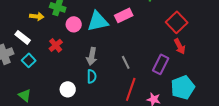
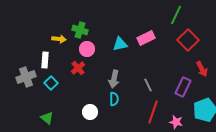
cyan triangle: (98, 21) -> (120, 44), size x0.7
red square: (177, 22) -> (188, 40), moved
pink circle: (74, 24) -> (87, 49), moved
white rectangle: (23, 37) -> (45, 60), turned 56

